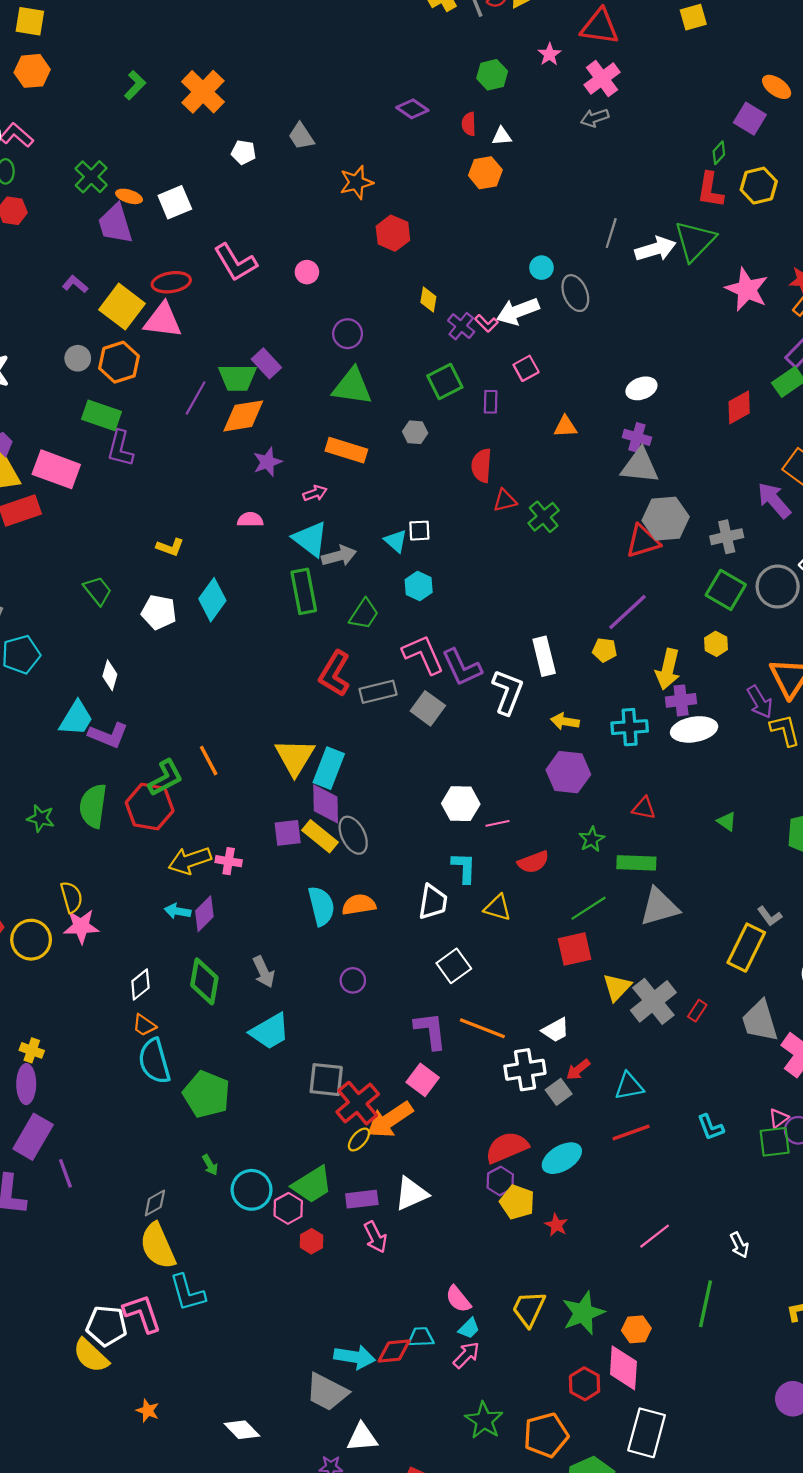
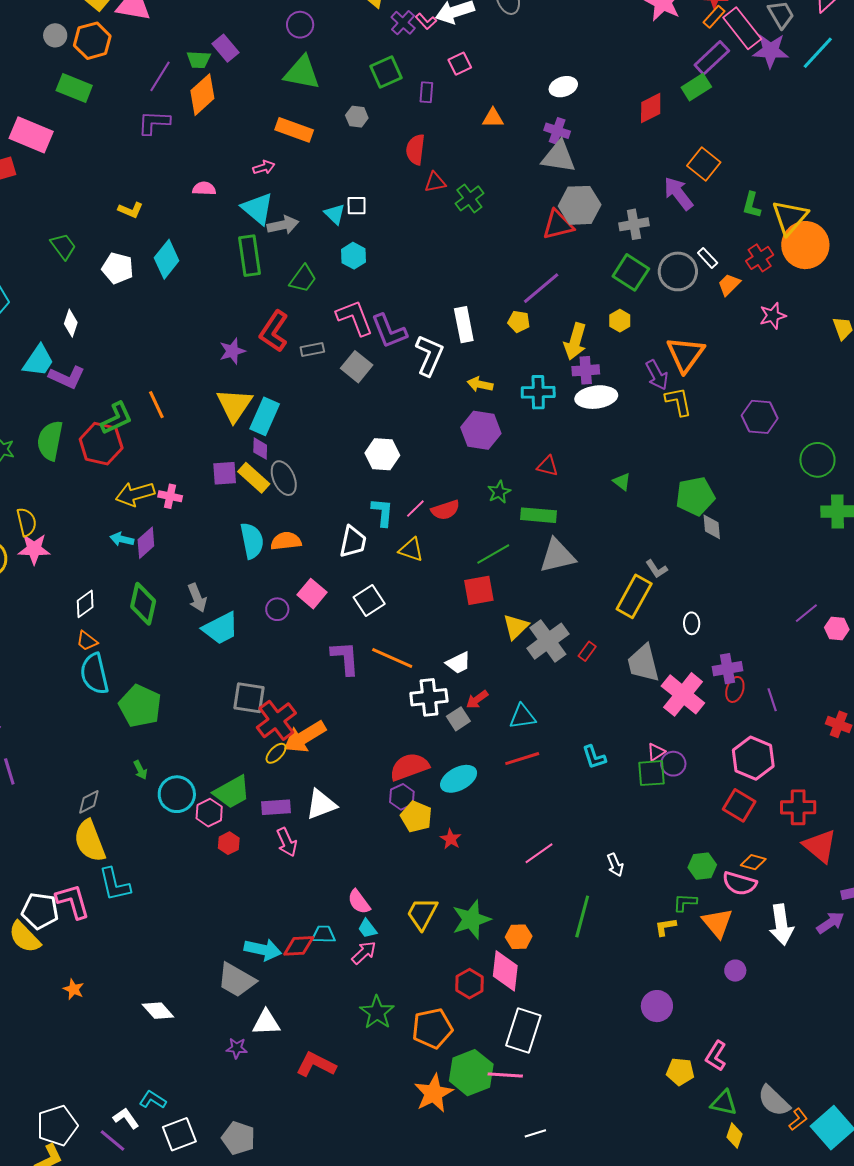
green trapezoid: (237, 378) -> (199, 60), size x0.7
orange diamond: (243, 416) -> (202, 95), turned -36
purple L-shape: (120, 448) -> (154, 123), moved, turned 76
purple star: (267, 462) -> (232, 351), moved
gray rectangle: (378, 692) -> (312, 350), size x0.7
purple diamond: (326, 804) -> (260, 449), size x0.6
pink line: (498, 823) -> (415, 509), moved, turned -35
cyan trapezoid: (270, 1031) -> (221, 628), moved
pink square: (423, 1080) -> (312, 594), moved
cyan trapezoid: (469, 1328) -> (367, 929), turned 95

